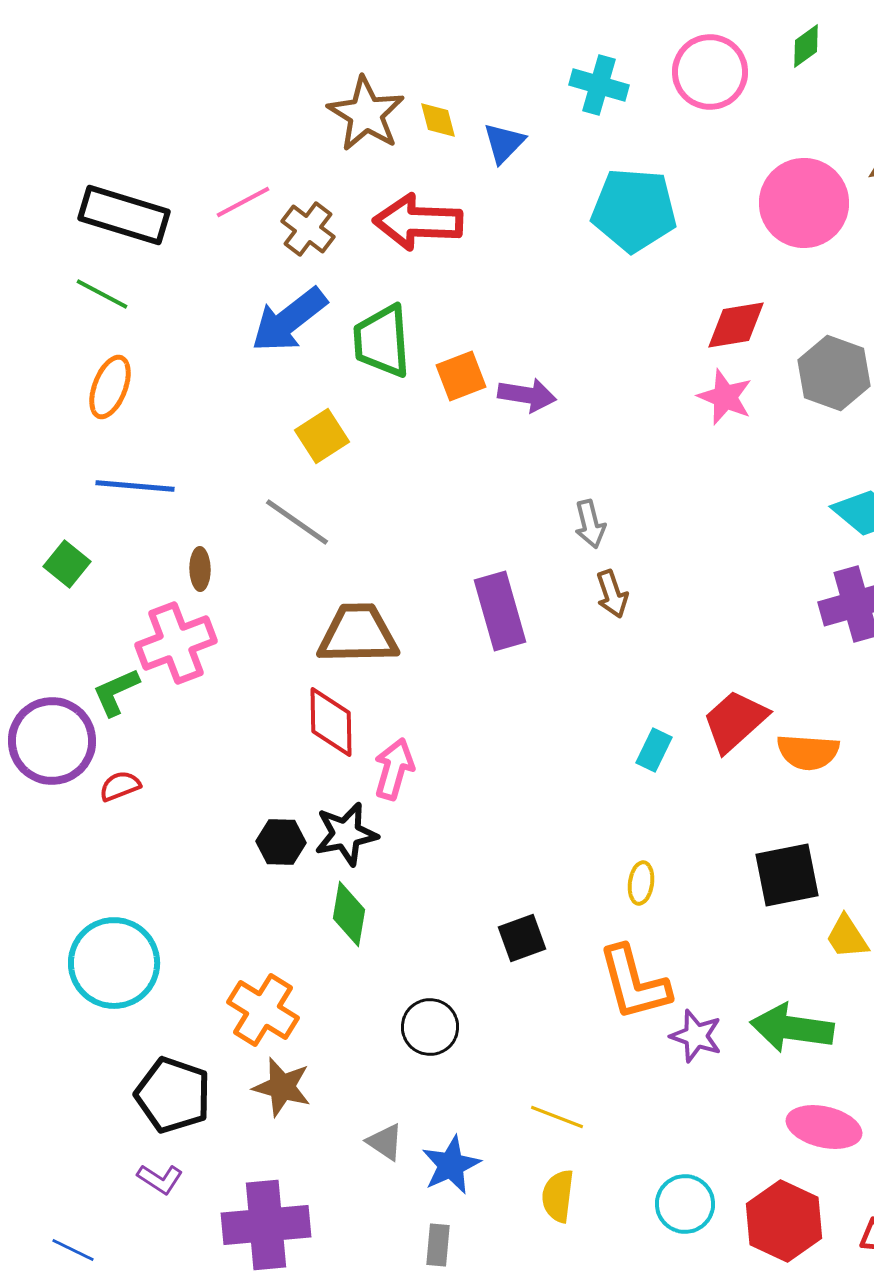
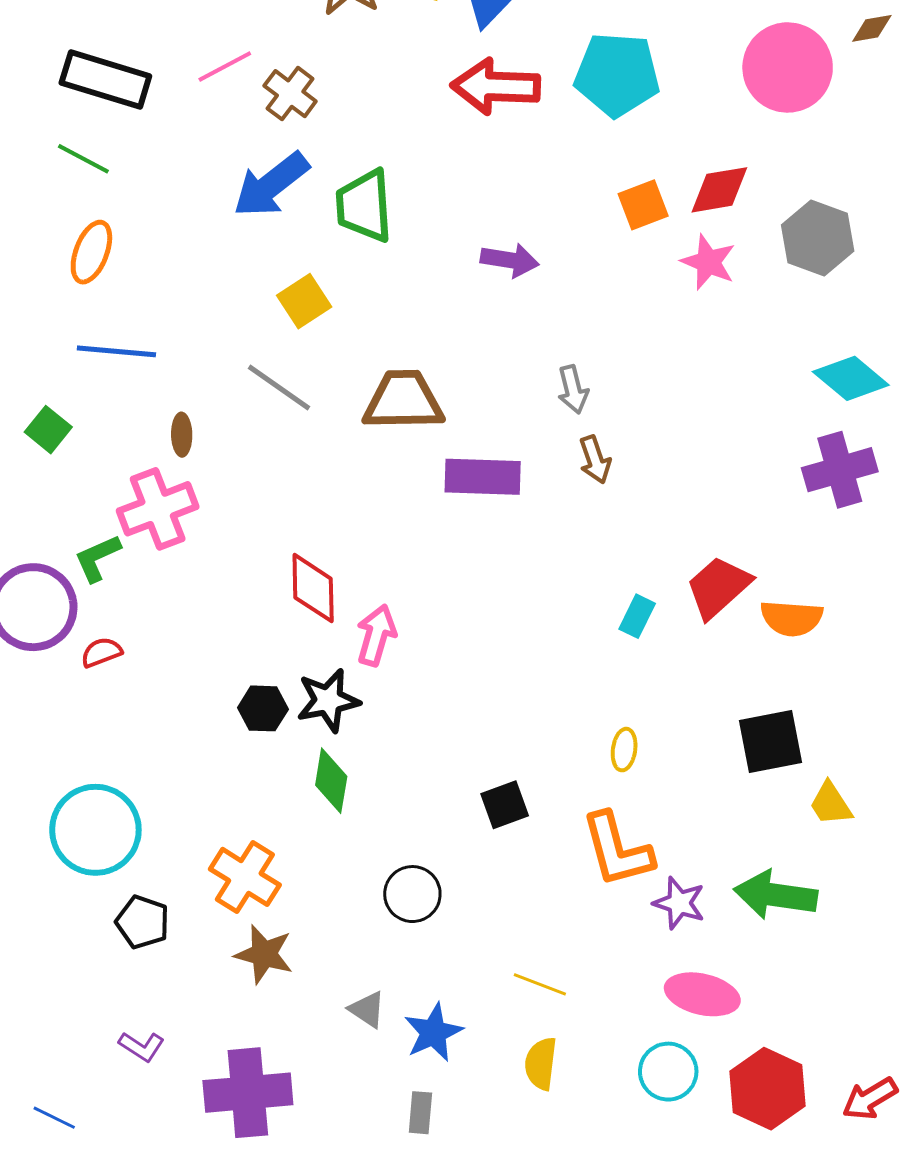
red arrow: (418, 222) -> (496, 87), moved
orange square: (461, 376) -> (643, 205), moved
purple rectangle: (500, 611) -> (483, 477), turned -72
brown trapezoid: (358, 634) -> (403, 400), moved
black pentagon: (173, 1095) -> (143, 922), moved, size x0.7
pink ellipse: (824, 1127) -> (702, 994), moved

